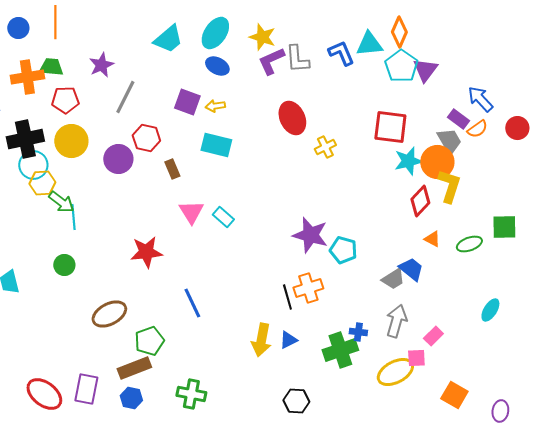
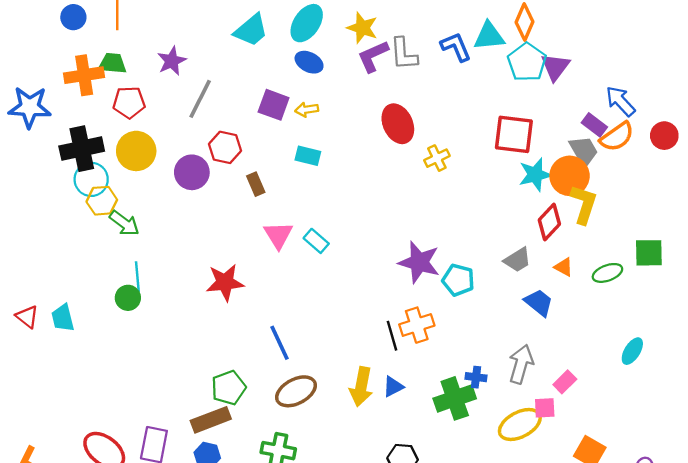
orange semicircle: (477, 129) -> (617, 137), size x1.4
cyan rectangle: (216, 145) -> (308, 156), size x0.7
cyan line: (73, 217) -> (137, 276), moved
gray trapezoid: (393, 279) -> (517, 260), moved
brown ellipse: (109, 314) -> (296, 391), moved

